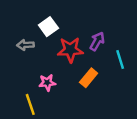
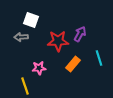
white square: (48, 27) -> (31, 20), moved, turned -35
cyan line: (120, 60) -> (99, 58), moved

